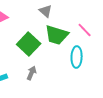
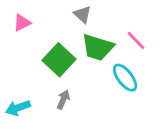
cyan ellipse: (77, 57) -> (125, 78), turned -40

